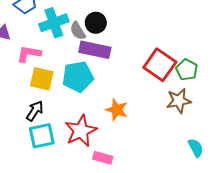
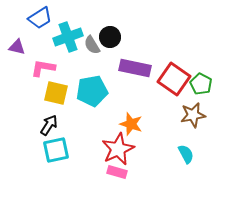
purple rectangle: (95, 50) -> (135, 68), moved
red star: (81, 131) -> (118, 149), moved
cyan semicircle: (196, 148) -> (186, 154), moved

